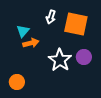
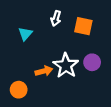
orange square: (76, 24) -> (83, 26), size x0.7
orange arrow: (31, 43) -> (44, 71), moved

